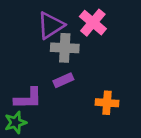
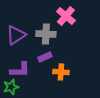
purple triangle: (51, 25) -> (16, 35), moved
orange cross: (107, 103) -> (61, 72), moved

